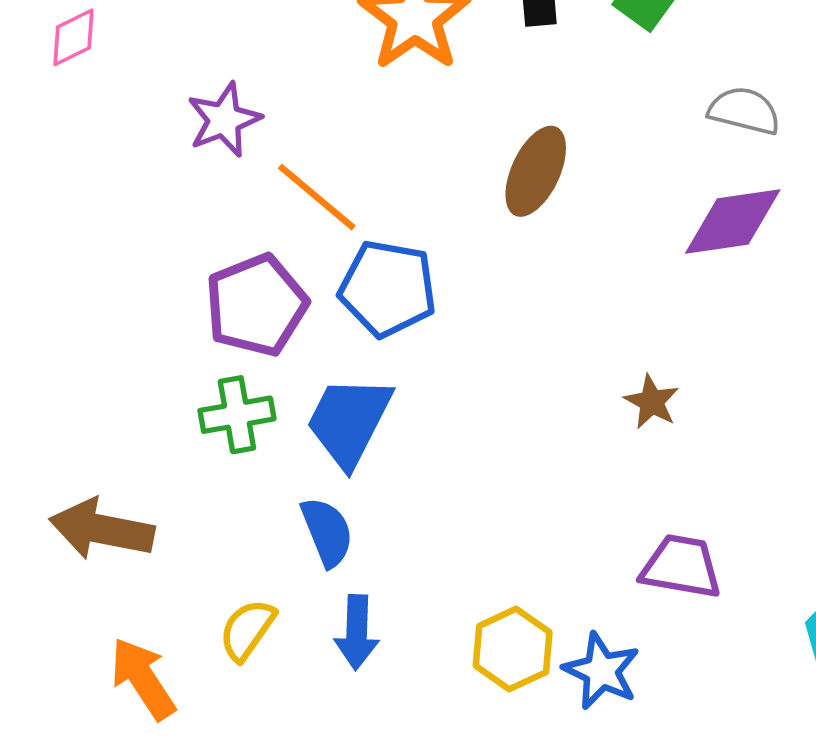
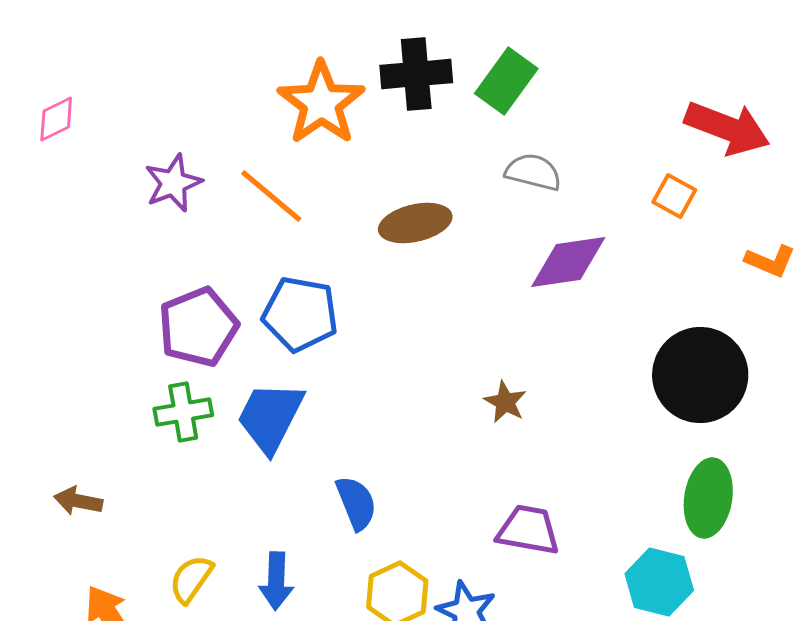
gray semicircle: (744, 111) -> (533, 172), moved
brown ellipse: (536, 171) -> (415, 223), turned 52
orange line: (317, 197) -> (271, 196), moved
brown arrow: (102, 529) -> (78, 501), size x0.6
blue semicircle: (327, 532) -> (356, 503), moved

